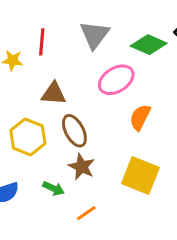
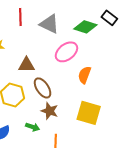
gray triangle: (95, 35) -> (49, 24), turned -35
red line: (42, 42) -> (20, 17), moved
orange line: (86, 213) -> (56, 141), turned -48

